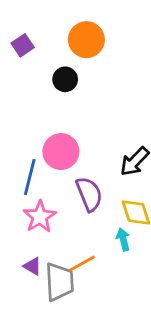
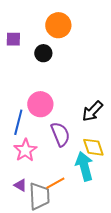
purple square: (23, 45) -> (13, 39), moved, turned 35
cyan arrow: (123, 239) -> (84, 166), size x1.8

